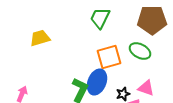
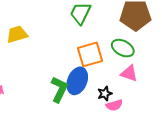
pink triangle: (146, 88) -> (129, 73), moved

